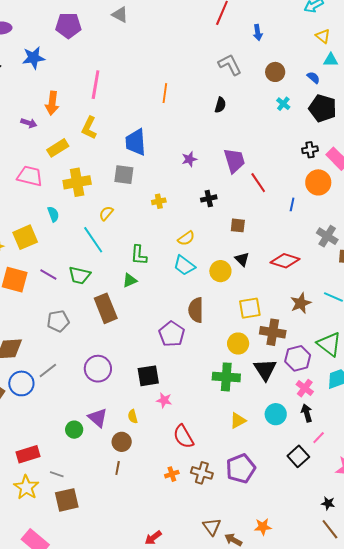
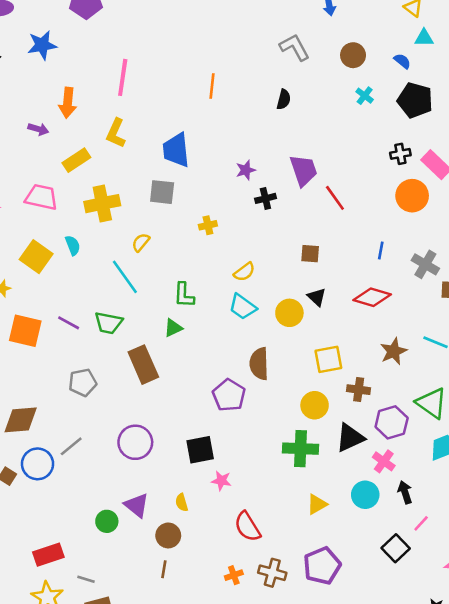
black cross: (209, 198) -> (265, 198), moved
blue line: (292, 204) -> (381, 250), moved
yellow square: (25, 237) -> (36, 257), moved, turned -30
brown cross: (273, 332) -> (359, 390), size x0.7
black triangle: (265, 370) -> (350, 438), turned 40
pink cross: (305, 388) -> (384, 461), moved

